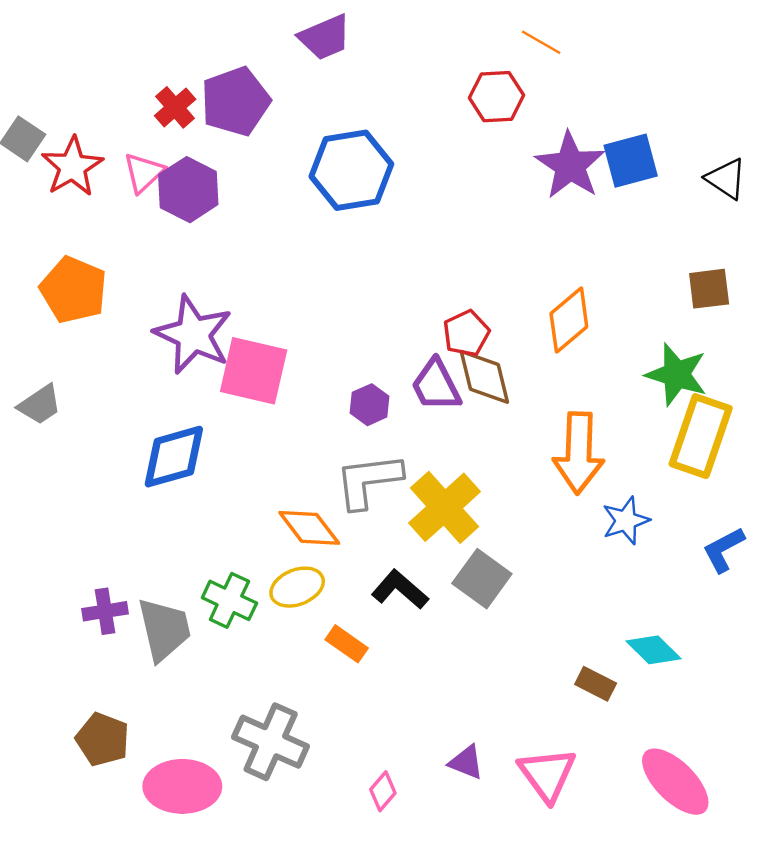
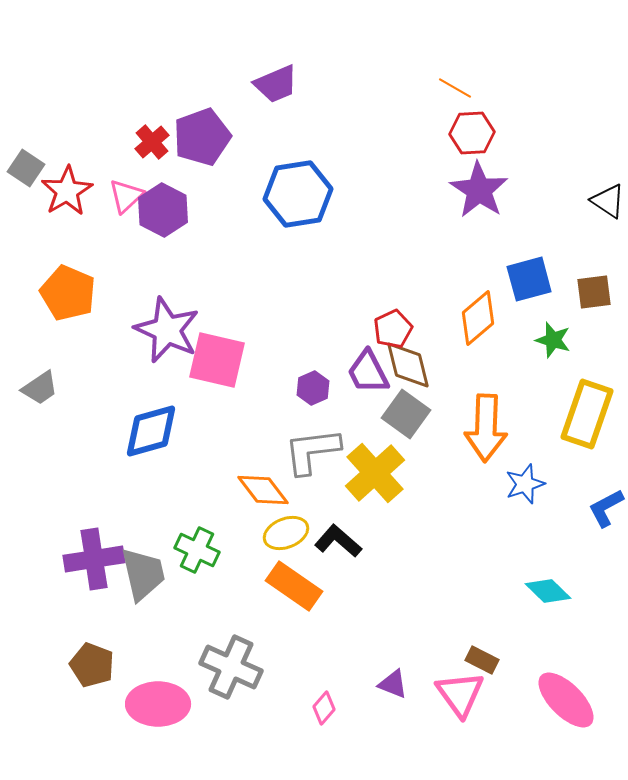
red hexagon: (496, 97) -> (472, 133), moved
blue square: (631, 161) -> (529, 279), moved
green star: (676, 374) -> (553, 340), moved, size x0.7
gray square: (482, 579) -> (406, 414), moved
yellow ellipse: (297, 587) -> (286, 533), moved
purple cross: (105, 611) -> (94, 559), size x1.6
orange rectangle: (347, 644) -> (294, 586), size x1.6
brown rectangle: (596, 684) -> (482, 660), moved

